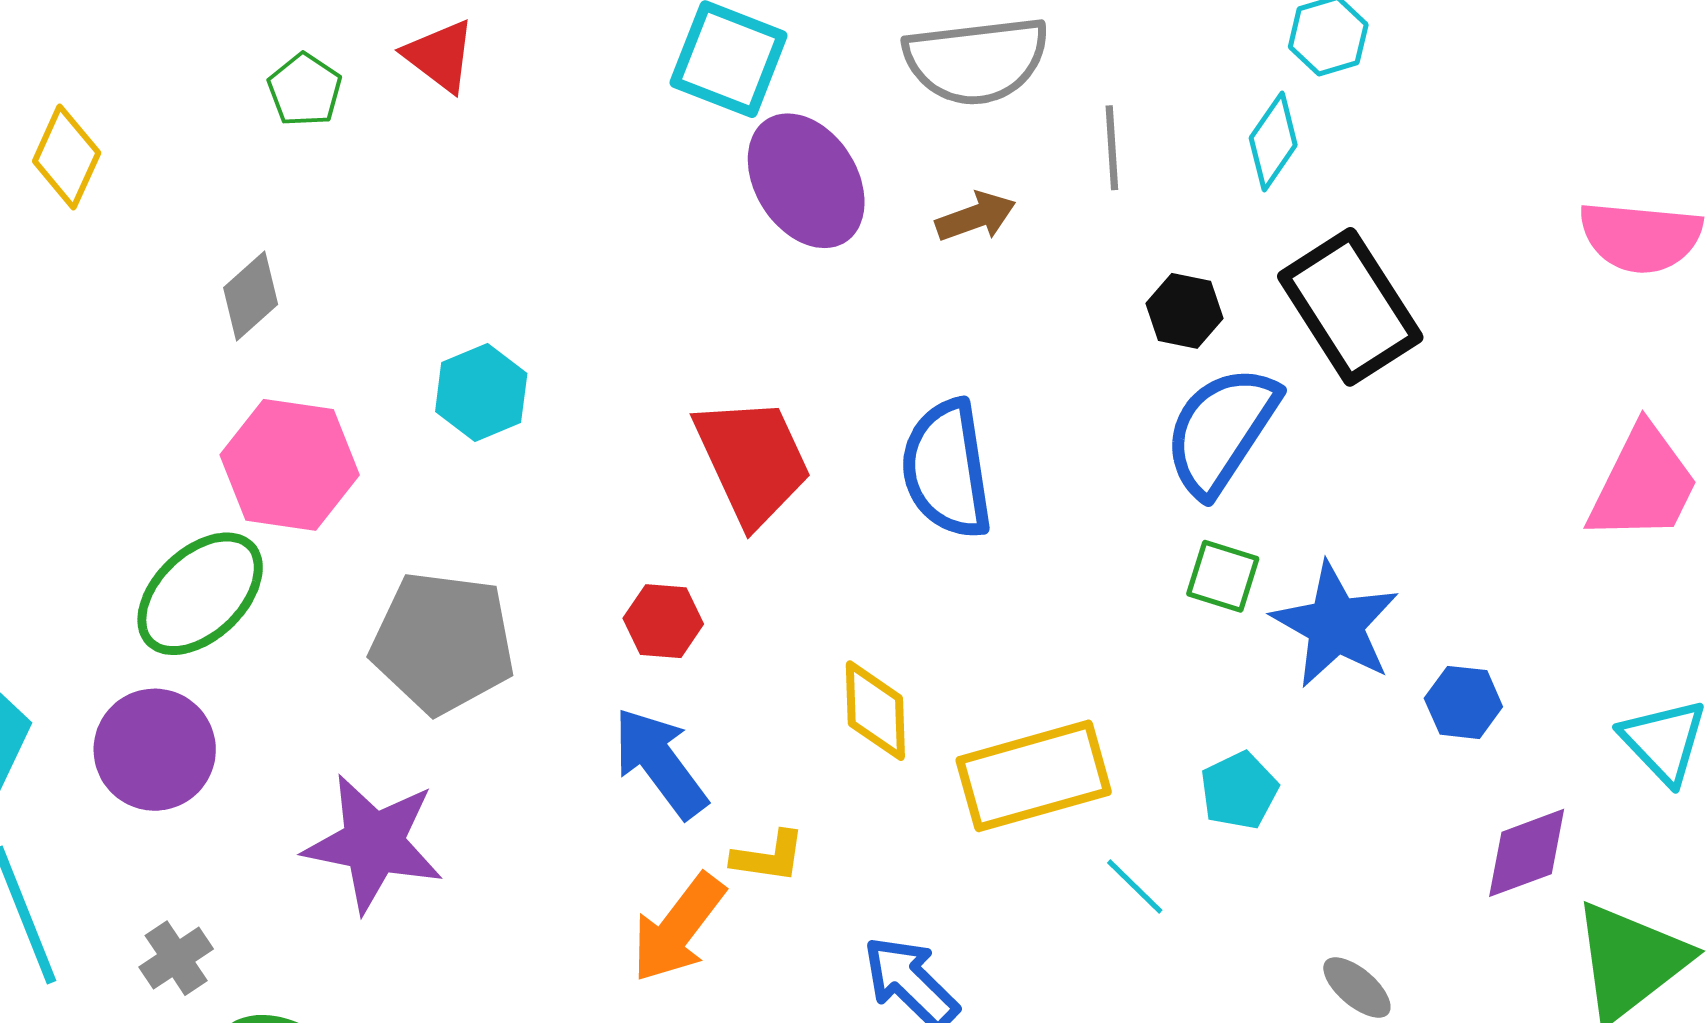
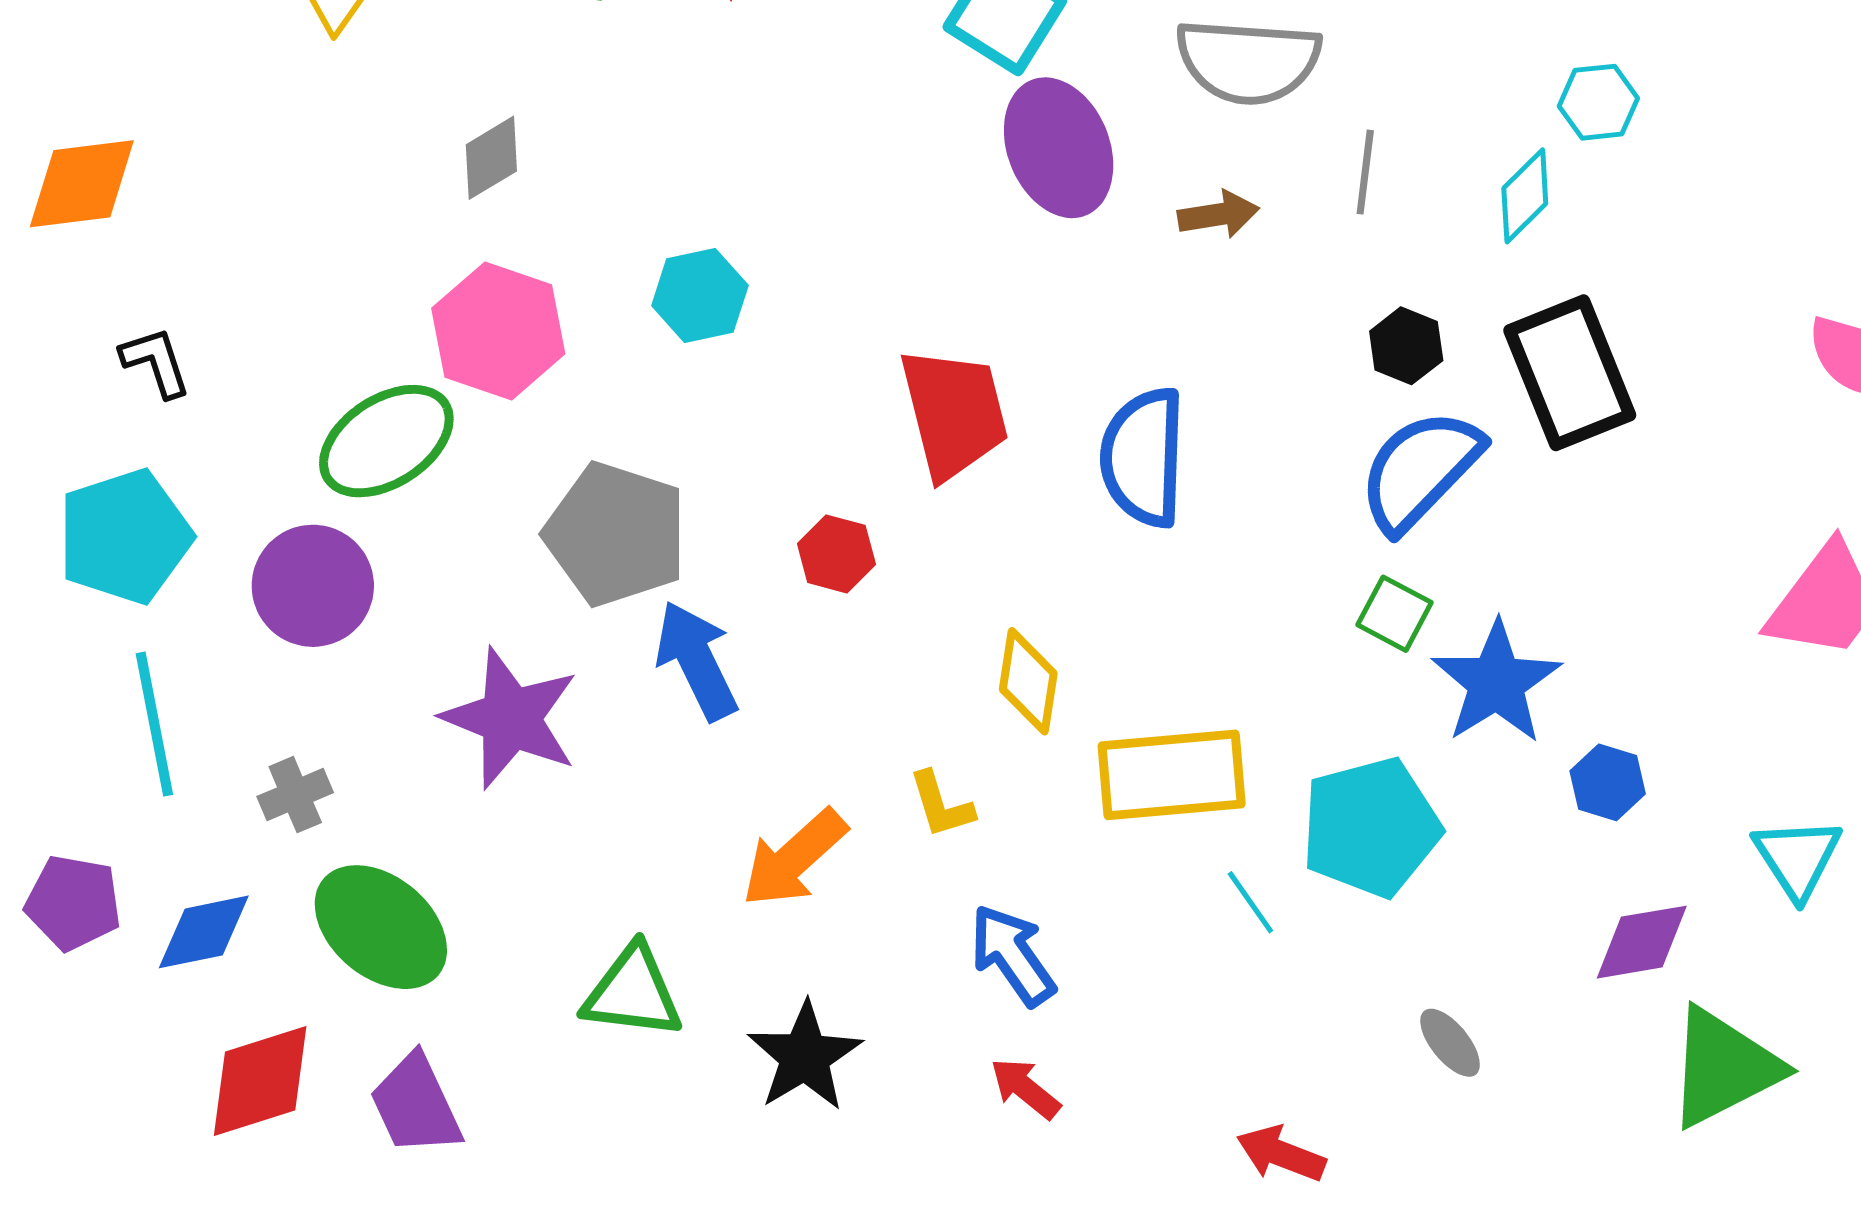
blue arrow: (660, 763) -> (697, 661), moved
cyan pentagon: (1239, 791) -> (1371, 827), size x1.8
yellow L-shape: (769, 857) -> (941, 805), moved, turned 54

